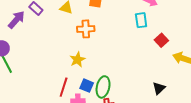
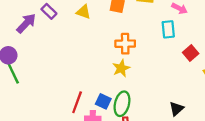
orange cross: (86, 29) -> (125, 44), moved
yellow star: (77, 60) -> (121, 68), moved
black triangle: (159, 88) -> (177, 109), moved

